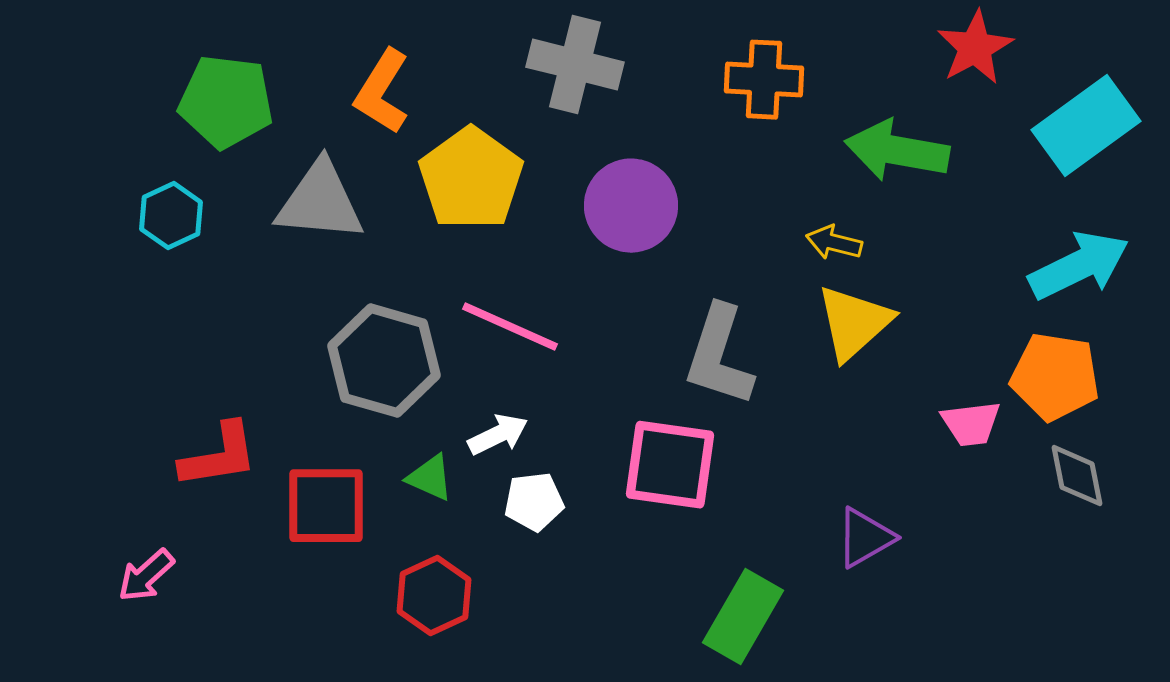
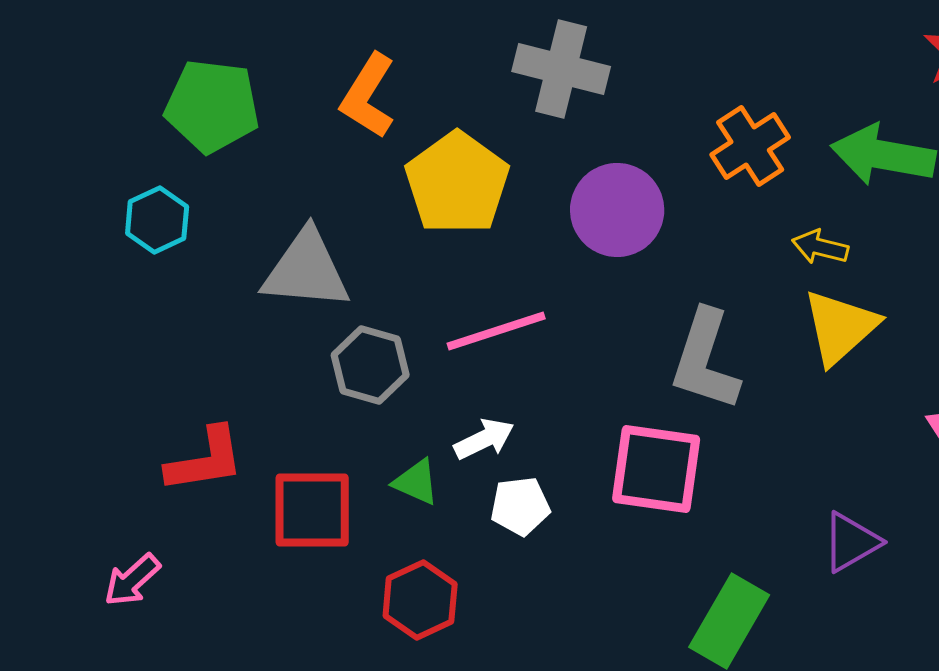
orange cross: (764, 80) -> (750, 146), moved, turned -36
gray triangle: (320, 202) -> (306, 270), moved
pink line: (510, 327) -> (496, 331), turned -42
gray hexagon: (384, 361) -> (370, 365), size x0.7

